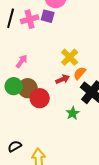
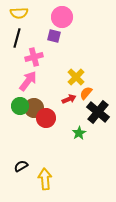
pink cross: (30, 19) -> (34, 57), moved
pink arrow: (22, 61) -> (28, 81), size x1.5

